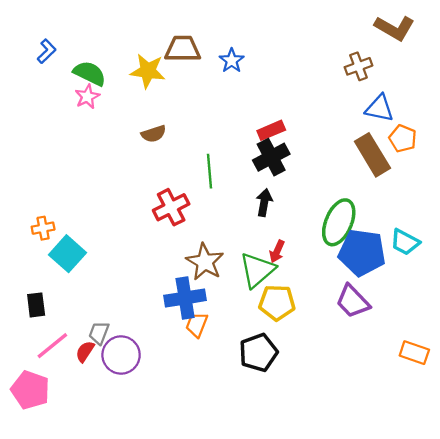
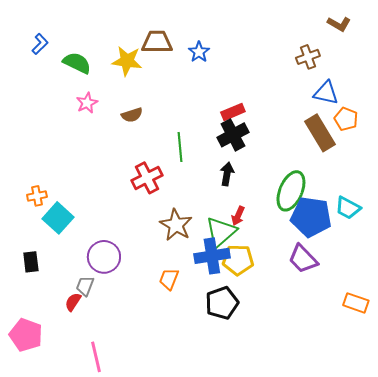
brown L-shape: (395, 28) -> (339, 24), size x0.7
pink star: (87, 97) -> (87, 103), moved
blue cross: (185, 298) -> (212, 256), moved
pink line: (52, 346) -> (96, 357), moved, turned -64
purple circle: (121, 355) -> (104, 257), moved

